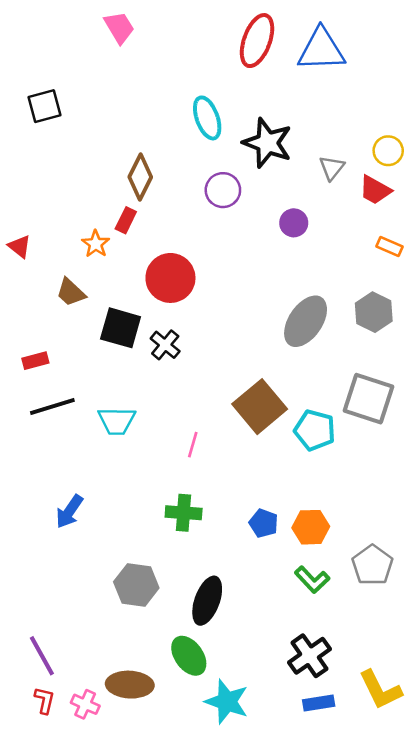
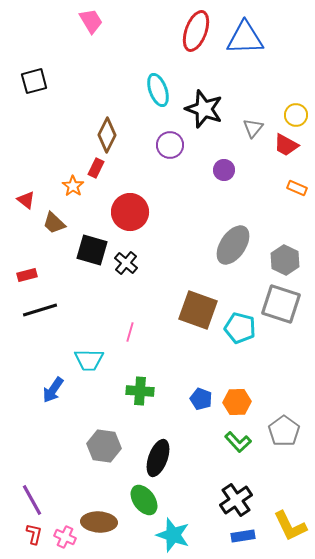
red triangle: (20, 246) -> (26, 200), moved
gray hexagon: (374, 312) -> (285, 260), moved
brown square: (260, 407) -> (198, 310), turned -30
cyan trapezoid: (117, 421) -> (89, 360), moved
pink line: (193, 445) -> (130, 332), moved

